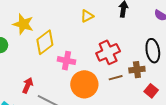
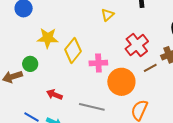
red arrow: (28, 85) -> (54, 95), moved, turned -77

